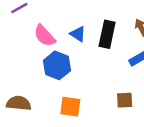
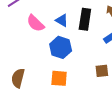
blue hexagon: (57, 65) -> (61, 47), moved
brown semicircle: (19, 103) -> (18, 78), turned -78

